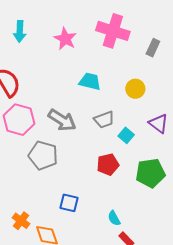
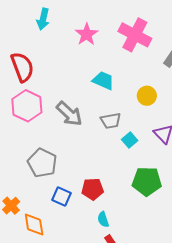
gray pentagon: (43, 155) -> (42, 163), moved
red pentagon: (108, 165) -> (93, 189), moved

